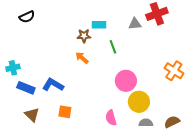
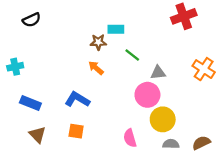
gray triangle: (135, 24) -> (158, 73), moved
green line: (113, 47) -> (132, 55), turned -32
cyan cross: (13, 68) -> (15, 67), moved
orange cross: (174, 71) -> (204, 69), moved
blue L-shape: (53, 85) -> (77, 99), moved

